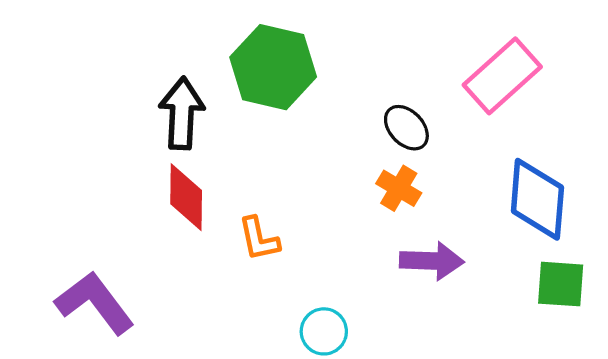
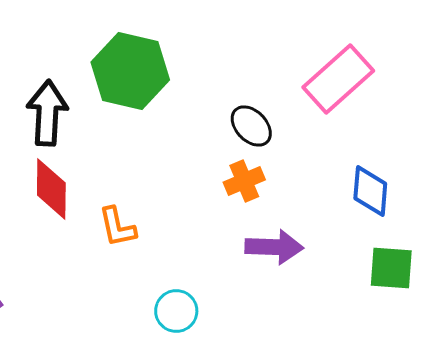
orange cross: (399, 188) -> (244, 181), turned 36
blue diamond: (537, 199) -> (370, 191), size x0.7

